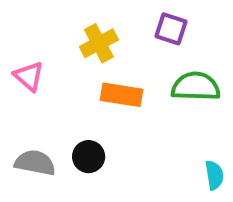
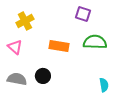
yellow cross: (99, 43) -> (25, 21), moved
pink triangle: (29, 76) -> (15, 47), moved

